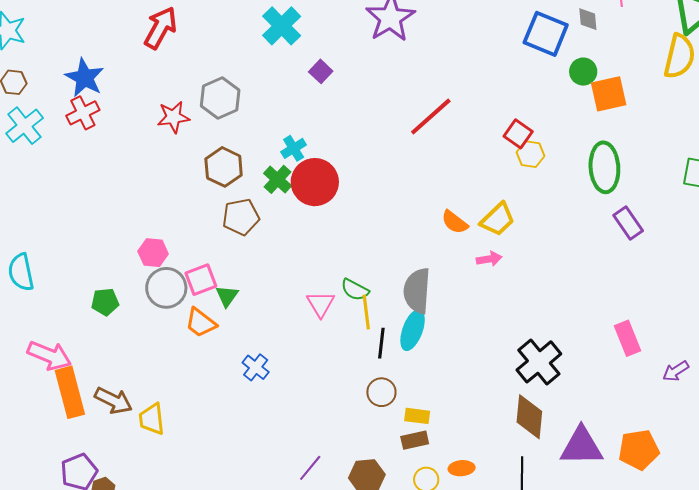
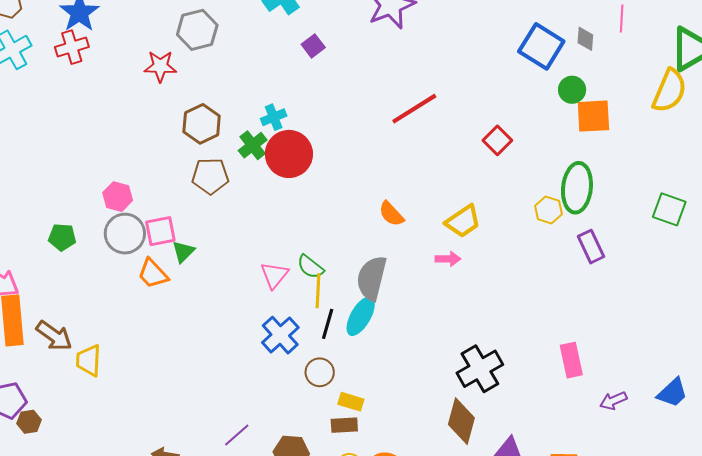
gray hexagon: (220, 98) -> (197, 30), moved
yellow hexagon: (530, 154) -> (549, 210), moved
orange semicircle: (455, 222) -> (391, 214), moved
blue cross: (256, 367) -> (280, 335), moved, size x1.4

